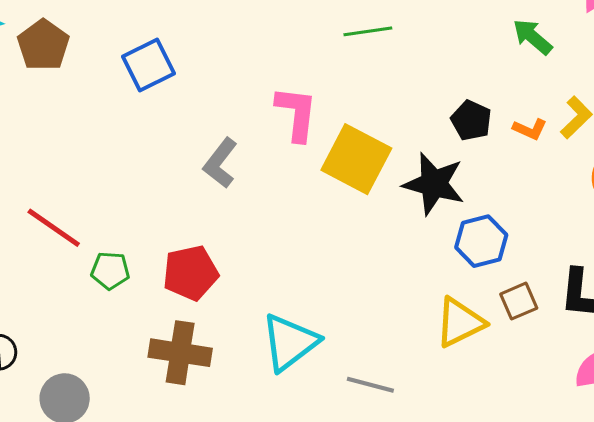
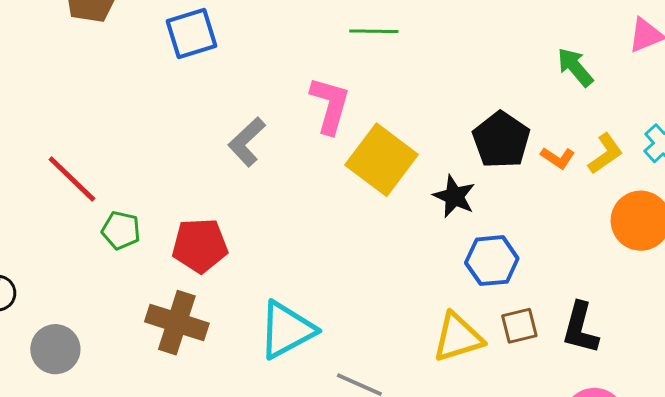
green line: (368, 31) -> (374, 31), moved
black pentagon: (471, 121) -> (501, 140), size x1.4
black star: (434, 184) -> (454, 196), size x0.7

